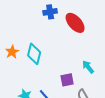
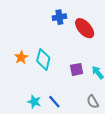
purple square: (67, 80) -> (77, 69), moved

